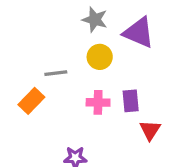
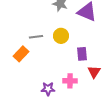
yellow circle: (100, 57) -> (61, 36), moved
pink cross: (98, 102) -> (70, 81), moved

